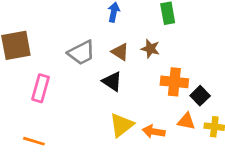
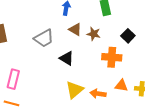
brown triangle: (120, 52) -> (75, 29), moved
pink rectangle: (41, 88) -> (13, 79), moved
black square: (200, 96) -> (128, 36), moved

